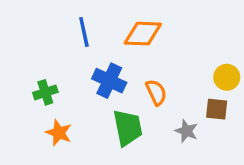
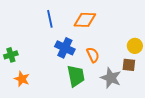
green cross: (45, 92) -> (11, 55), moved
gray star: (186, 131) -> (111, 78), size x1.5
orange star: (59, 133) -> (22, 79), moved

